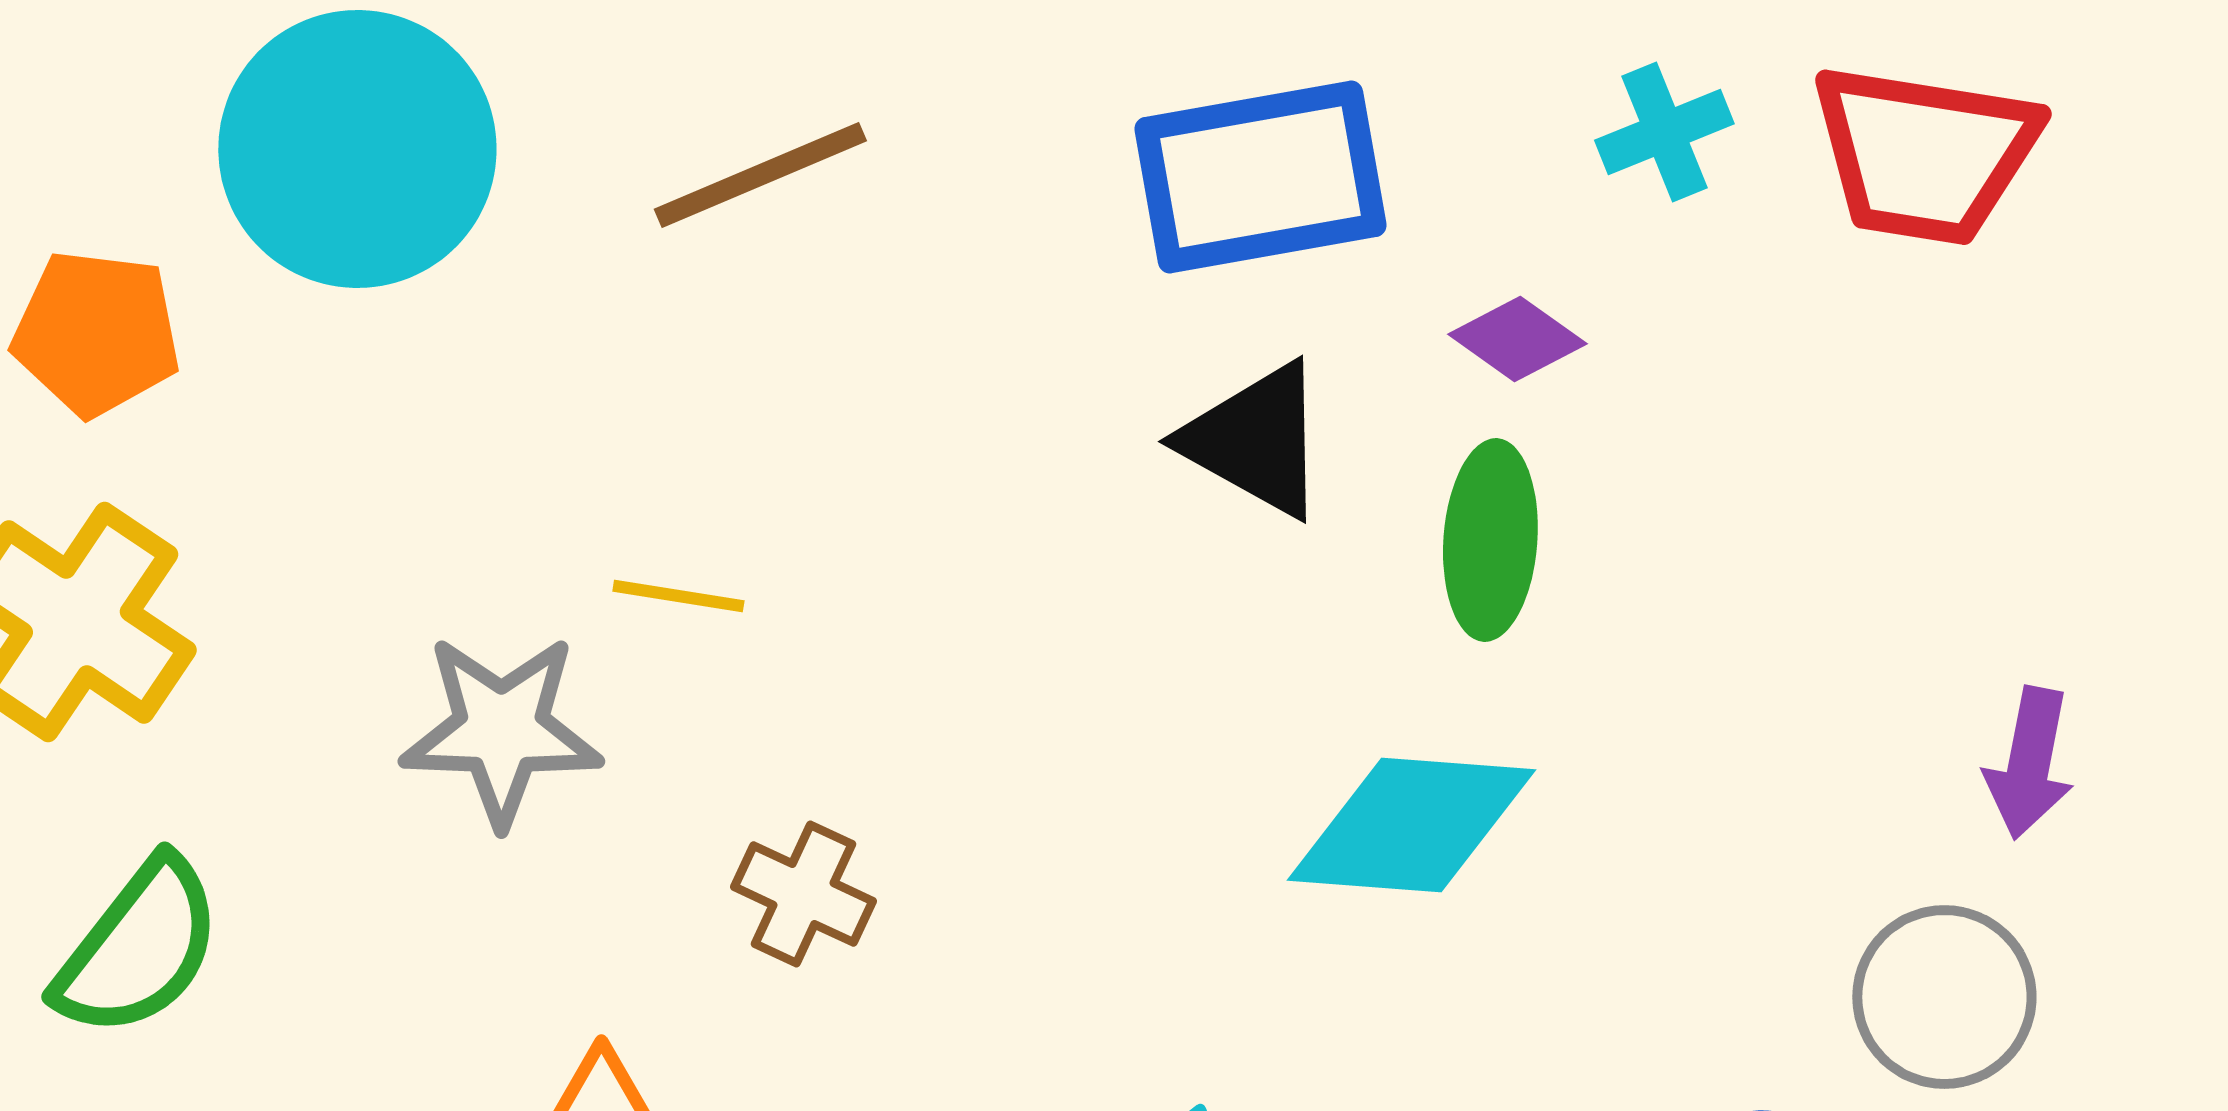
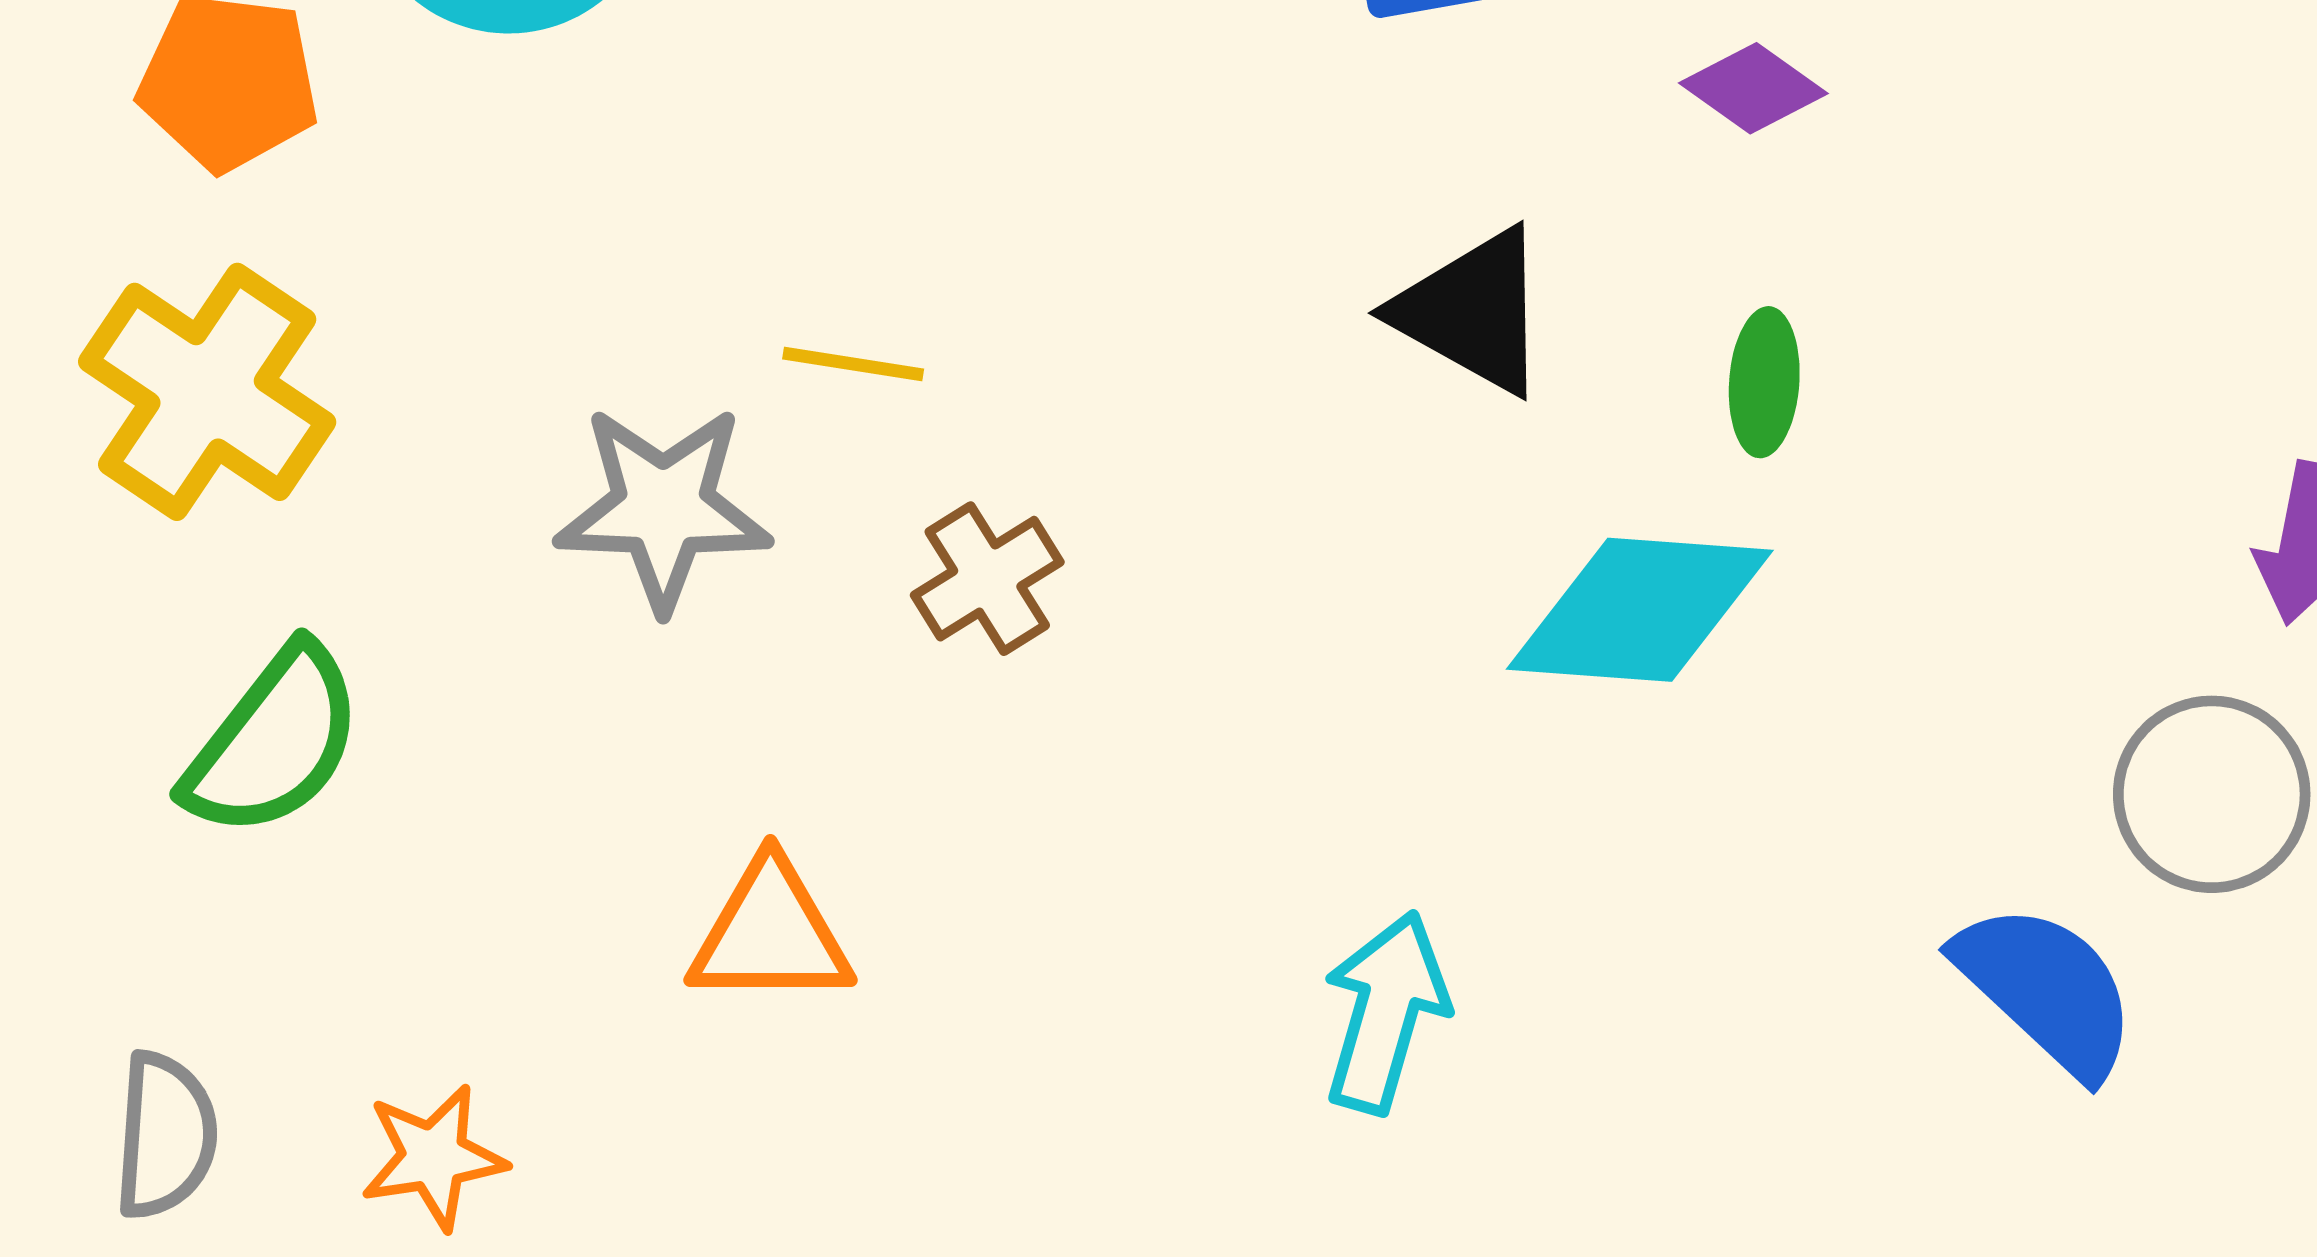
black triangle: (1255, 440) -> (1472, 311), moved
green ellipse: (1490, 540) -> (1764, 382), moved, size x0.7
brown cross: (803, 894) -> (987, 579), moved, turned 33

